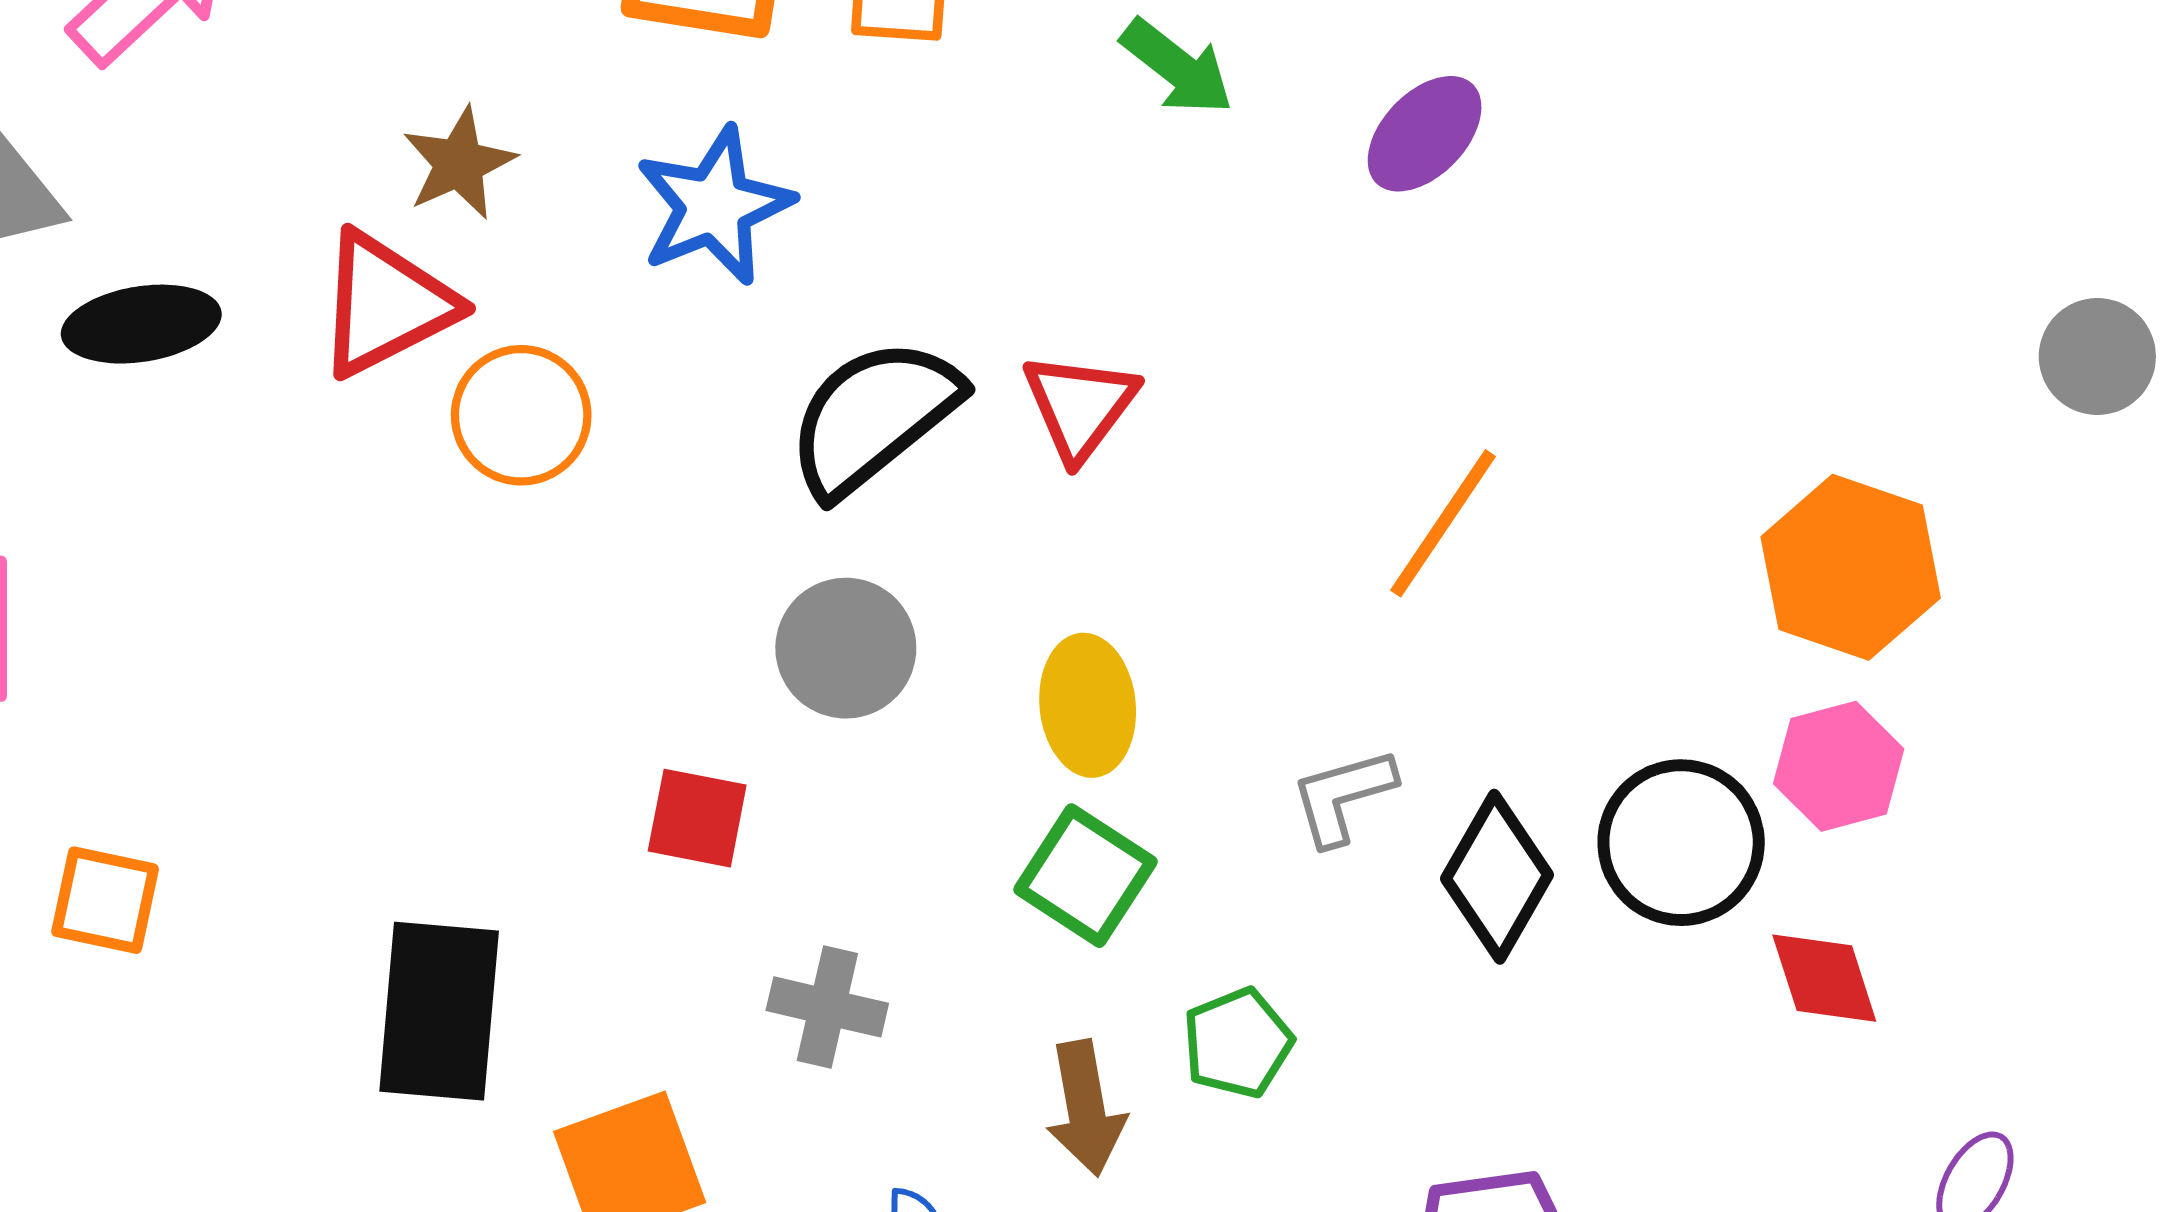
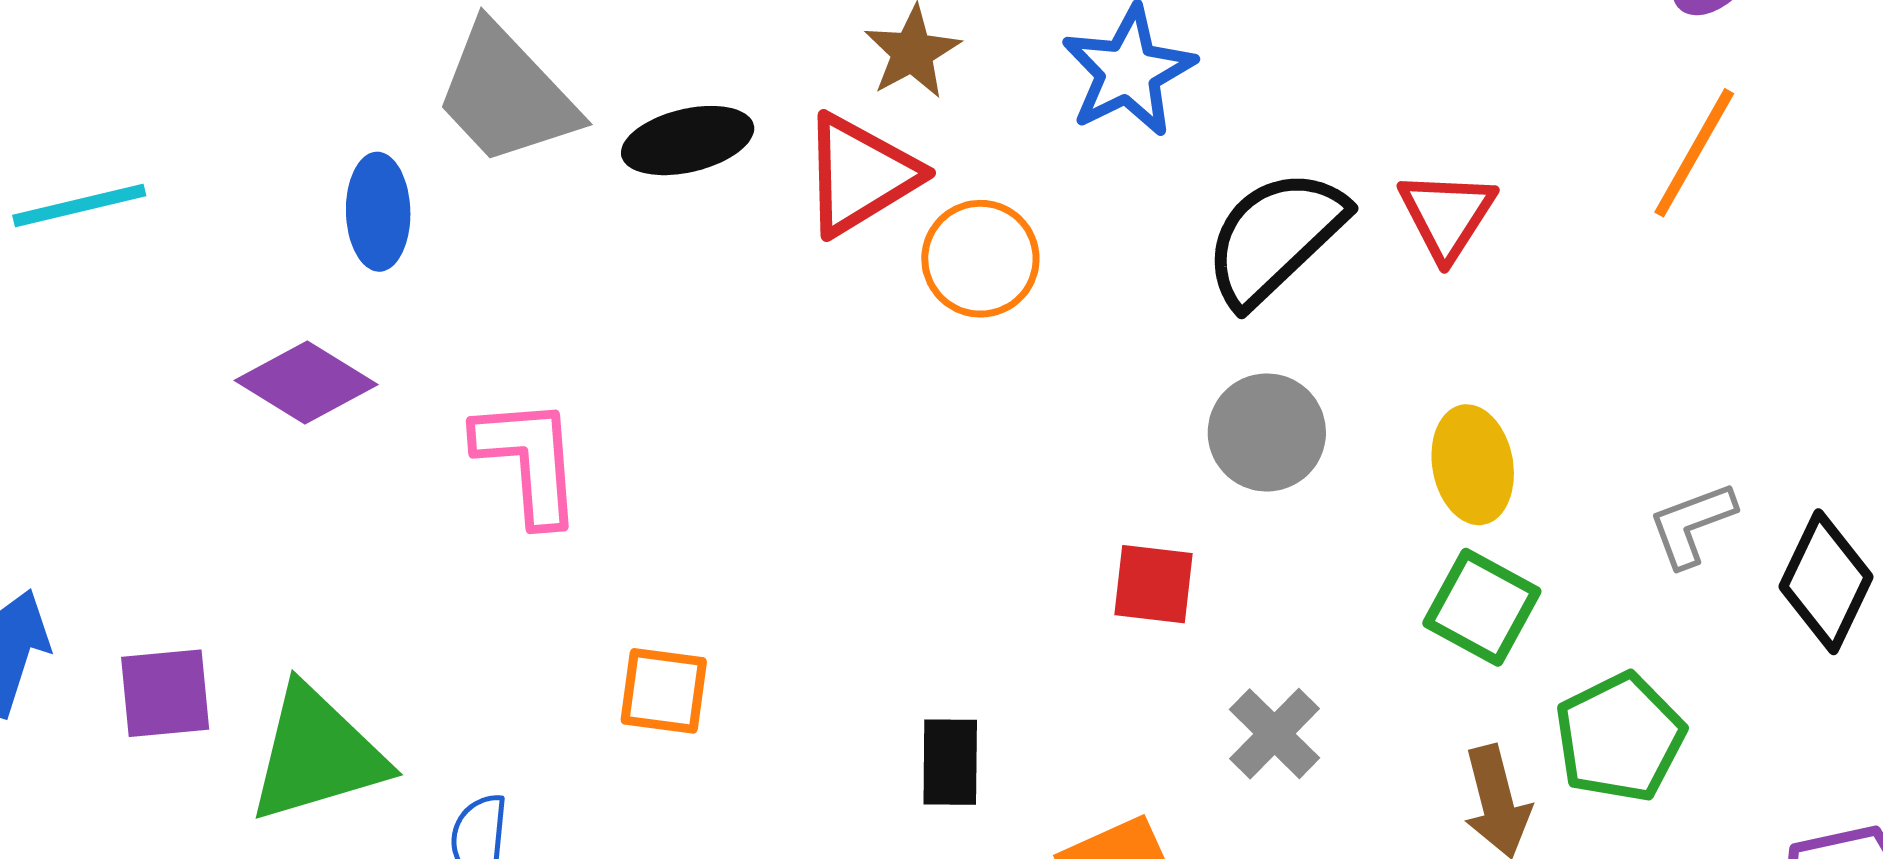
black ellipse: (141, 324) -> (688, 141), moved
orange line: (1443, 523) -> (1694, 153), moved
gray cross: (827, 1007) -> (1274, 734), turned 36
black rectangle: (439, 1011) -> (950, 762), size x0.6
green pentagon: (1238, 1043) -> (1620, 737), size x1.4

